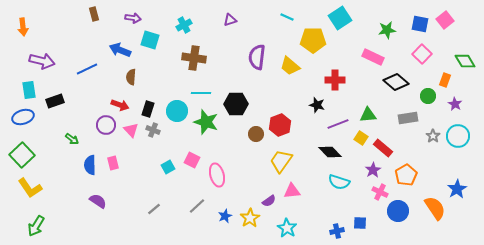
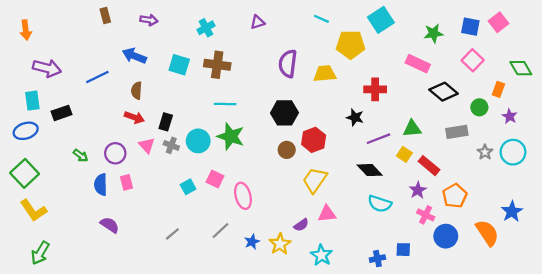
cyan square: (150, 40) -> (179, 65), moved
yellow trapezoid: (290, 66) -> (325, 74), turned 135
brown semicircle: (131, 77) -> (137, 91), moved
black hexagon: (236, 104) -> (284, 113), moved
cyan circle: (177, 111) -> (198, 141), moved
purple circle: (106, 125) -> (115, 153), moved

